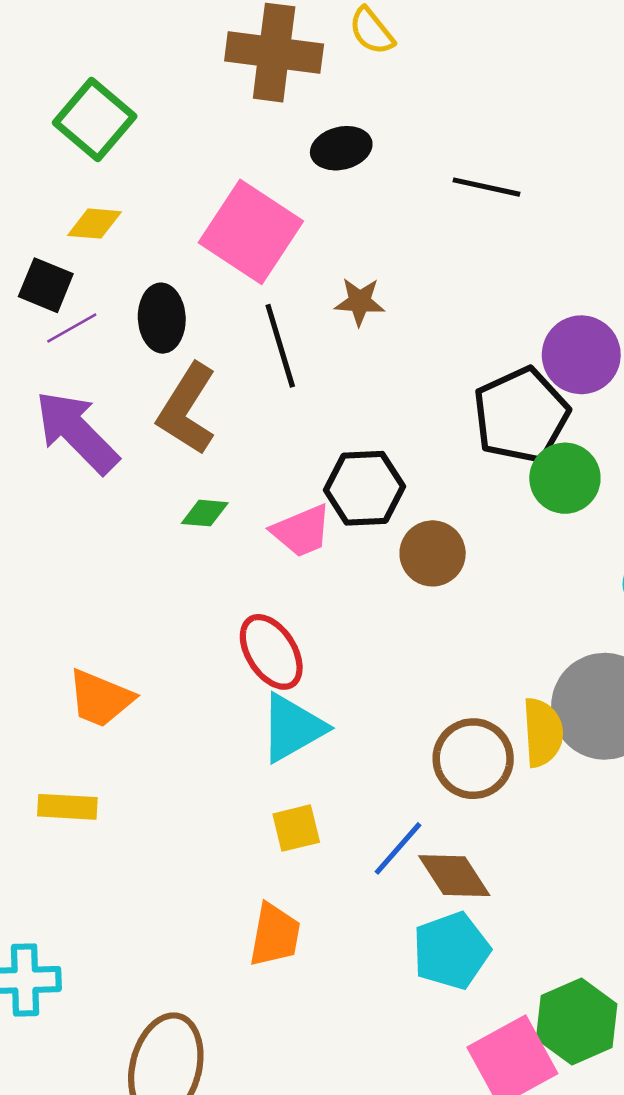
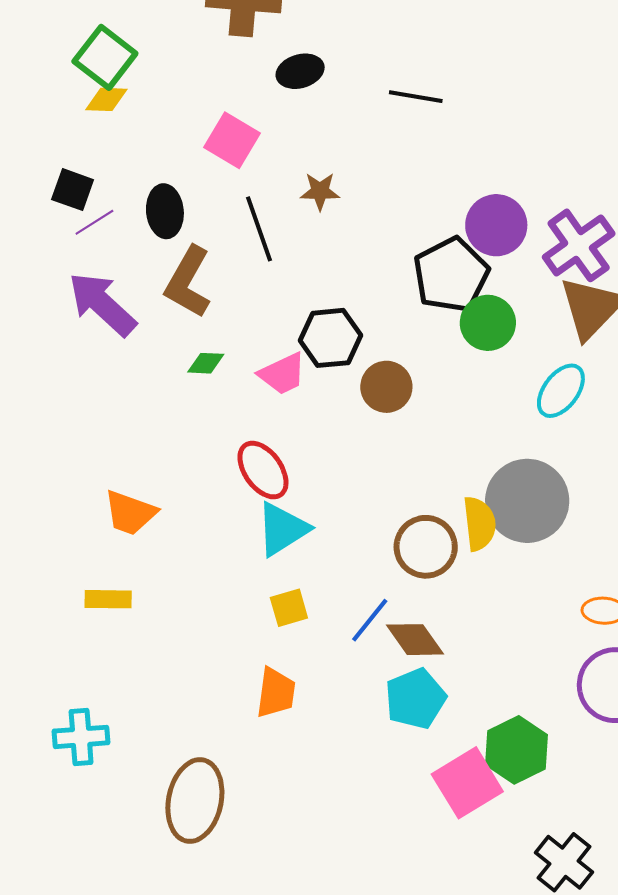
yellow diamond: (95, 224) -> (106, 99), moved
pink square: (251, 232) -> (232, 140), size x0.7

